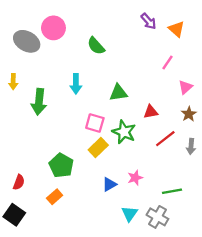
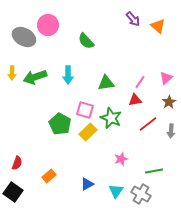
pink line: (168, 63) -> (140, 82), moved
green arrow: (39, 102) -> (35, 77), moved, turned 65
green pentagon: (61, 165) -> (60, 124), moved
blue triangle: (109, 184) -> (87, 184), moved

